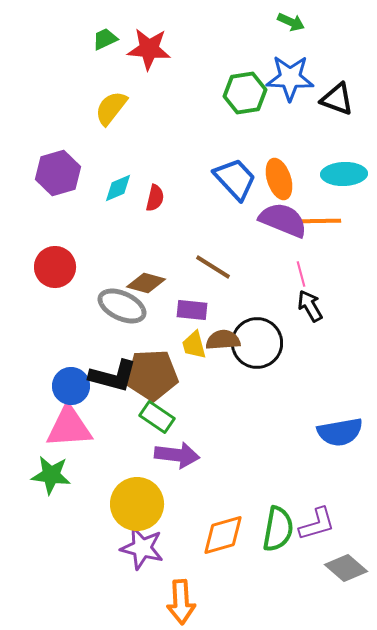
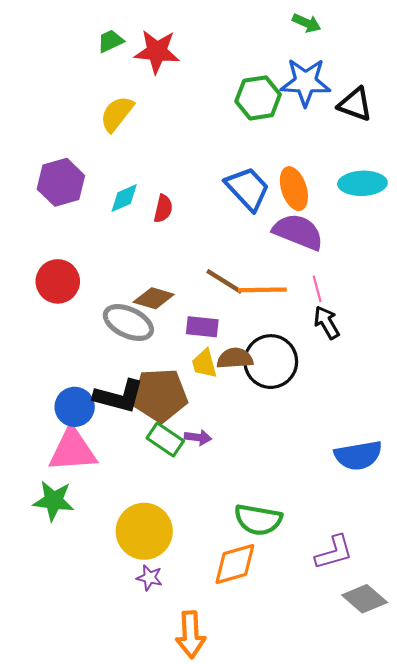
orange line: (318, 221) -> (262, 290), moved
purple arrow: (177, 455) -> (198, 437), moved, size x0.6
green semicircle: (278, 529) -> (258, 520), moved, turned 90
purple star: (142, 548) -> (149, 578), size x0.6

